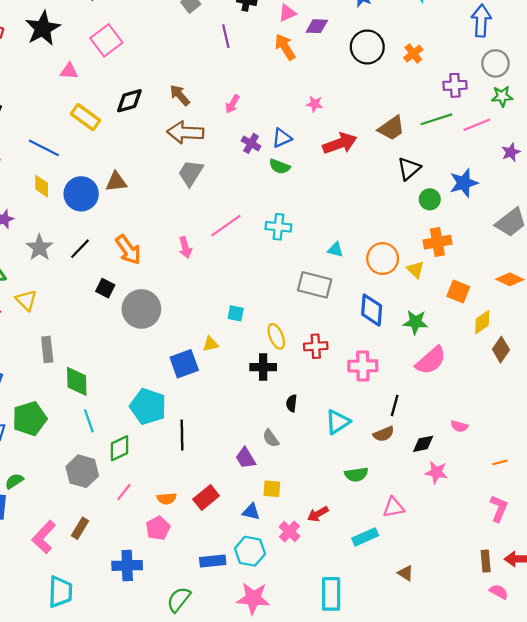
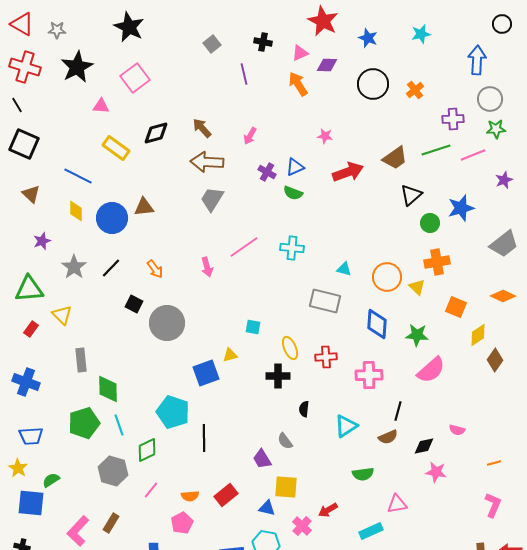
orange arrow: (128, 250) -> (155, 269), size x0.7
green pentagon: (30, 419) -> (84, 423), moved
yellow square: (272, 489) -> (286, 487), size x1.4

